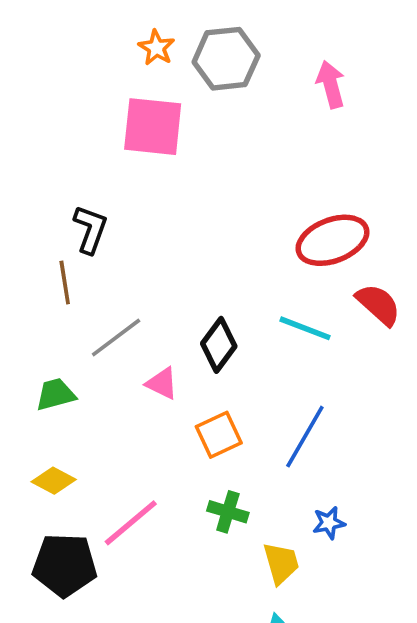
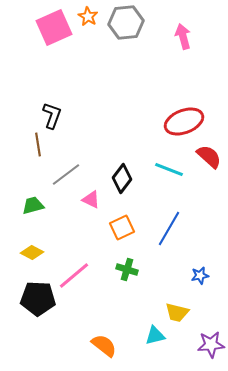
pink square: (153, 127) -> (54, 28), moved, turned -30
blue star: (329, 523) -> (200, 276), moved
yellow trapezoid: (281, 563) -> (177, 312), moved, turned 120

